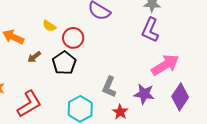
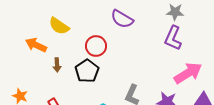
yellow semicircle: (49, 26) -> (59, 26), moved, size x1.5
brown arrow: (34, 57) -> (57, 65), turned -56

